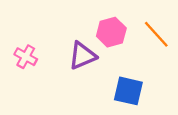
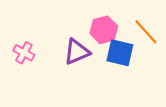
blue square: (128, 91) -> (120, 53), moved

